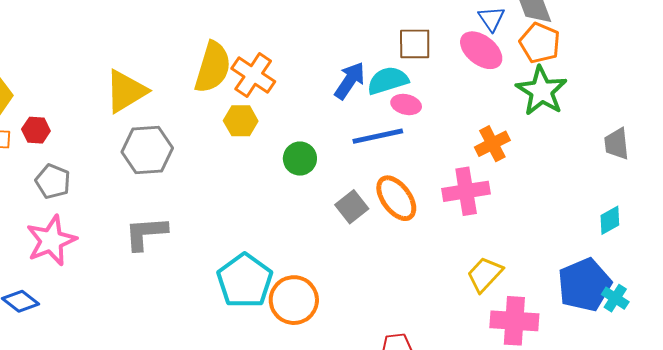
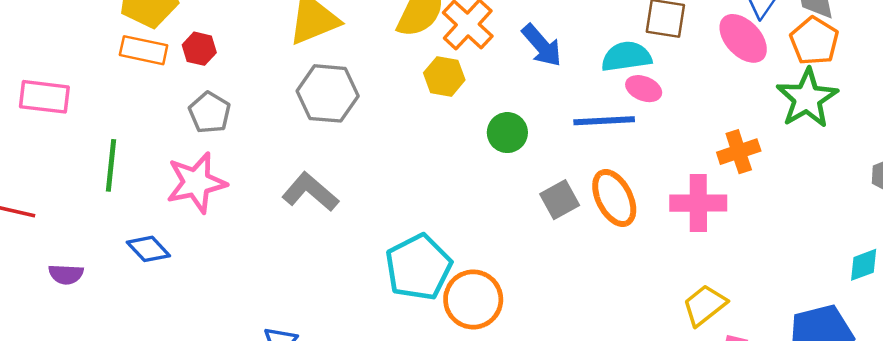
blue arrow: (350, 81) -> (542, 45), moved, turned 96
gray L-shape: (146, 233) -> (310, 192), turned 36

